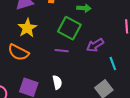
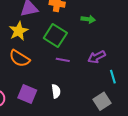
yellow star: (27, 28) -> (19, 31), moved
green square: (69, 28) -> (55, 36), moved

